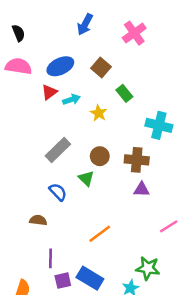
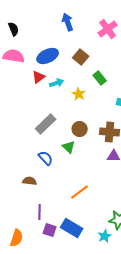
blue arrow: (85, 24) -> (68, 22), turned 132
purple square: (63, 281) -> (50, 230), turned 32

